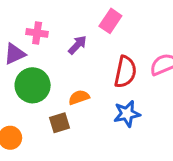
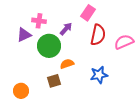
red semicircle: (125, 72) -> (98, 35), moved
green circle: (33, 85) -> (49, 46), moved

